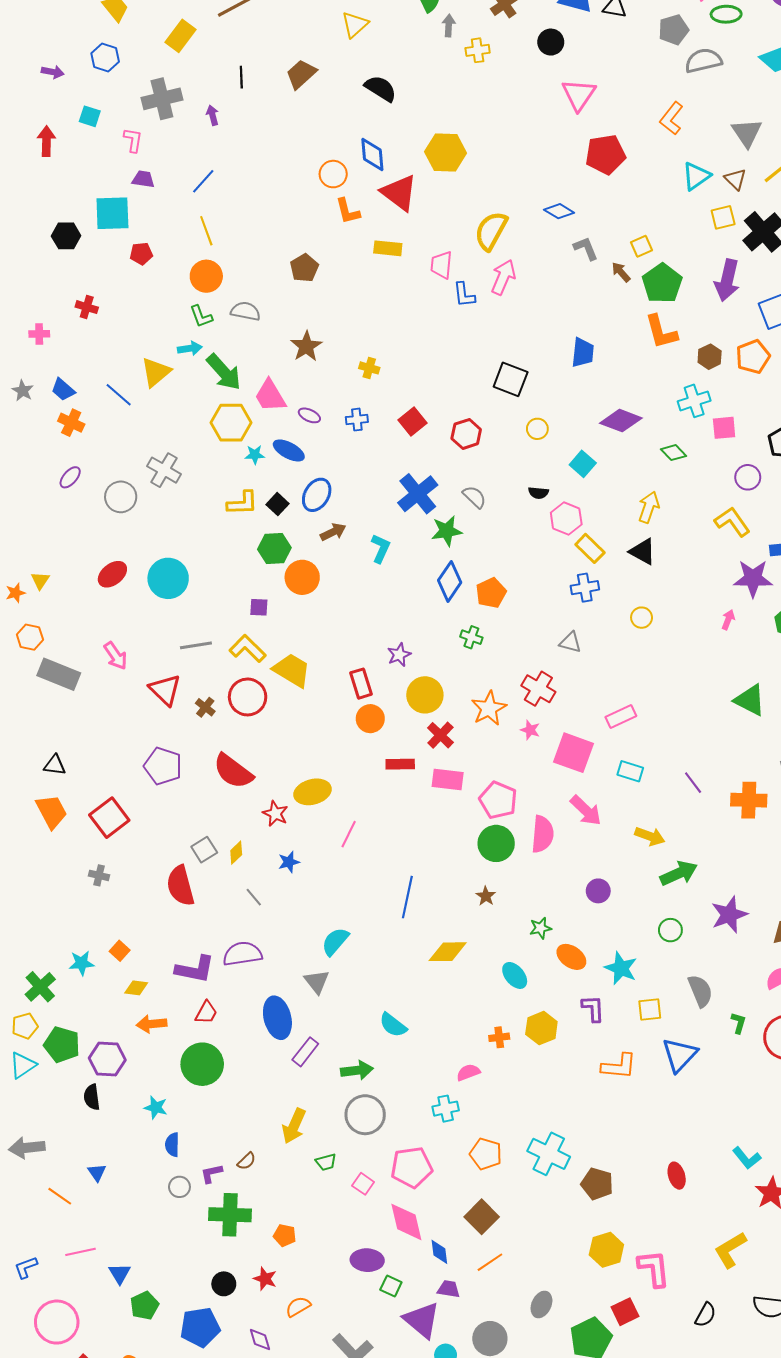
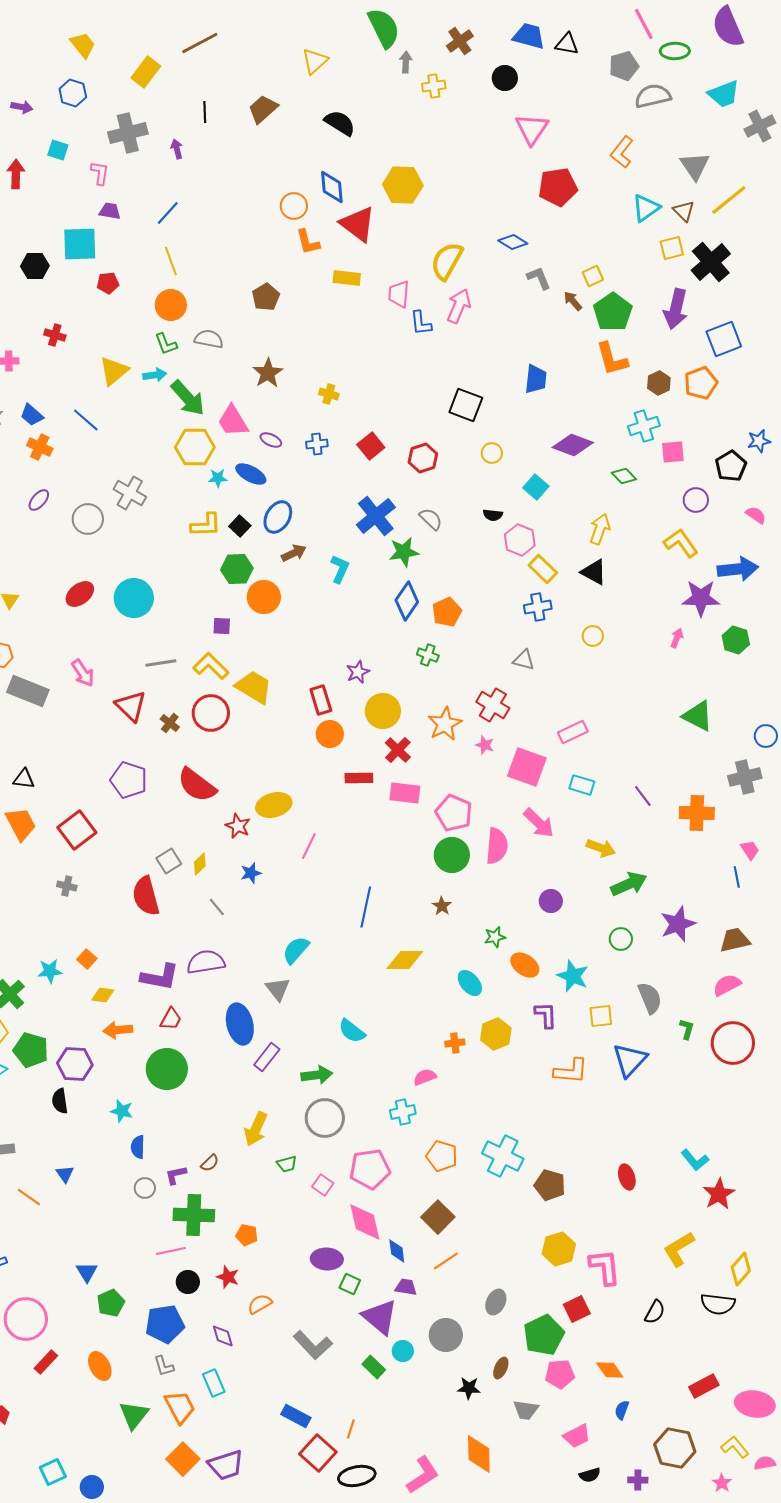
yellow triangle: (156, 372) -> (114, 371), moved
pink line: (80, 1252) -> (171, 1251), moved

